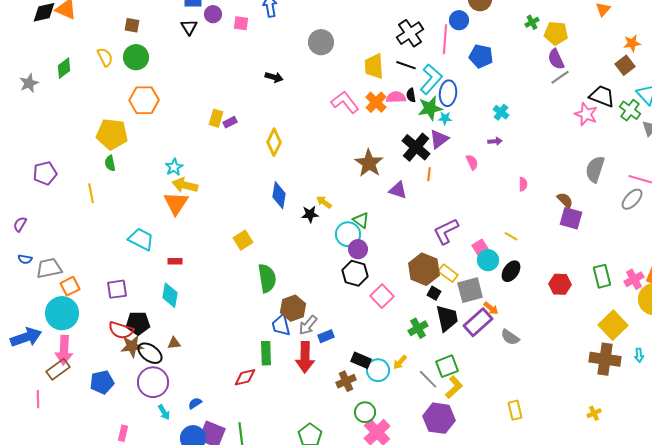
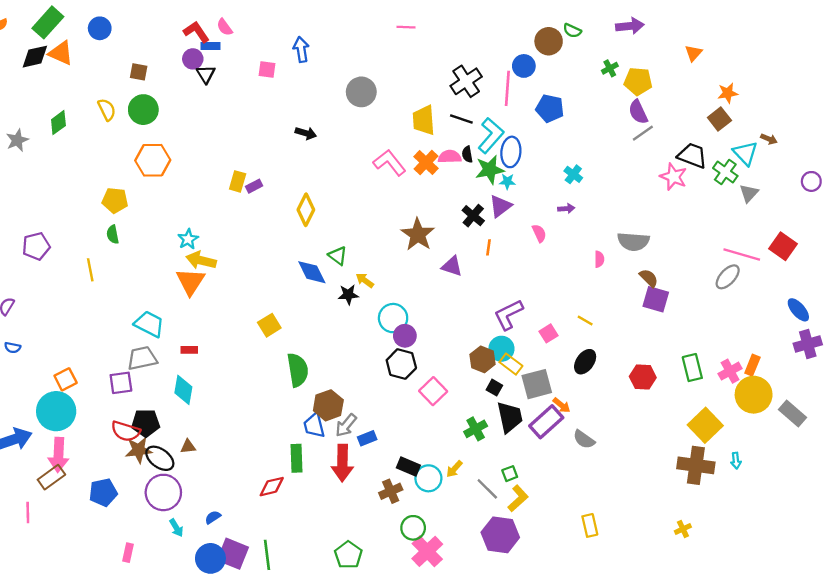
purple circle: (213, 14) -> (193, 59), moved
yellow pentagon: (112, 134) -> (115, 200), size x0.7
black cross: (416, 147) -> (473, 216), size x0.7
gray semicircle: (595, 169) -> (633, 242), moved, turned -104
blue diamond: (279, 195) -> (312, 272), turned -36
green triangle: (361, 220) -> (338, 256), moved
cyan circle: (488, 260) -> (501, 349), moved
gray trapezoid: (49, 268) -> (142, 358), moved
brown hexagon: (424, 269) -> (483, 359), size x0.7
green square: (447, 366) -> (510, 474), size x0.6

